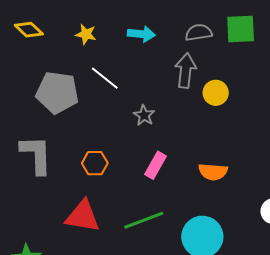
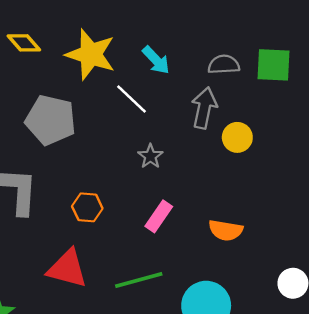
yellow star: (86, 34) -> (91, 54), size x2.0
cyan arrow: (141, 34) -> (156, 60), turned 36
white line: (105, 78) -> (132, 99), moved

